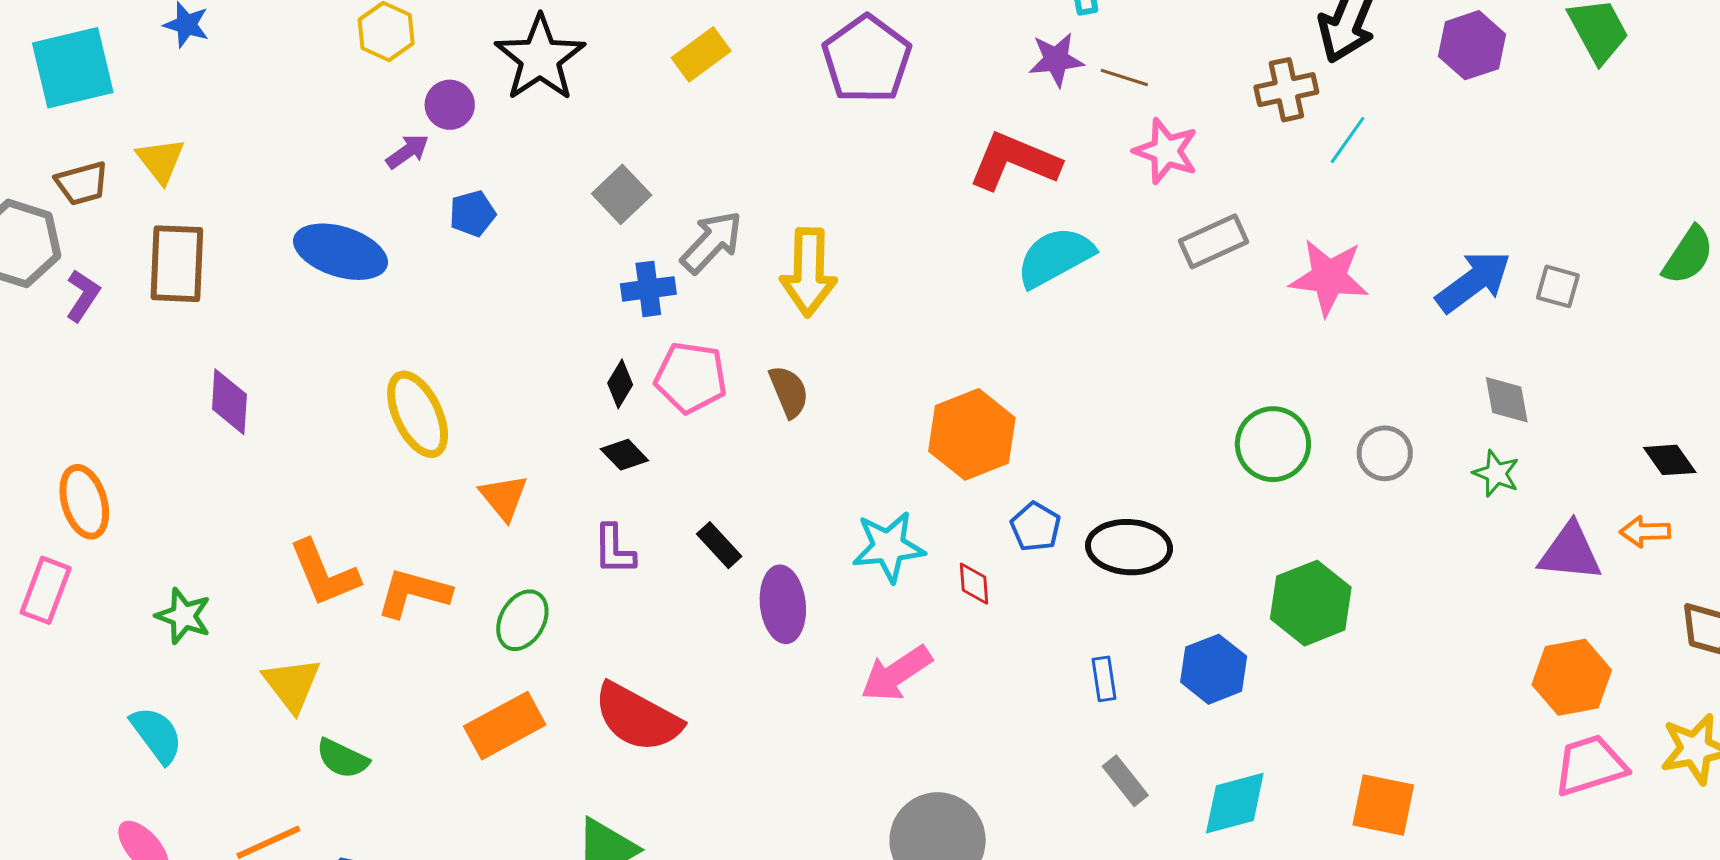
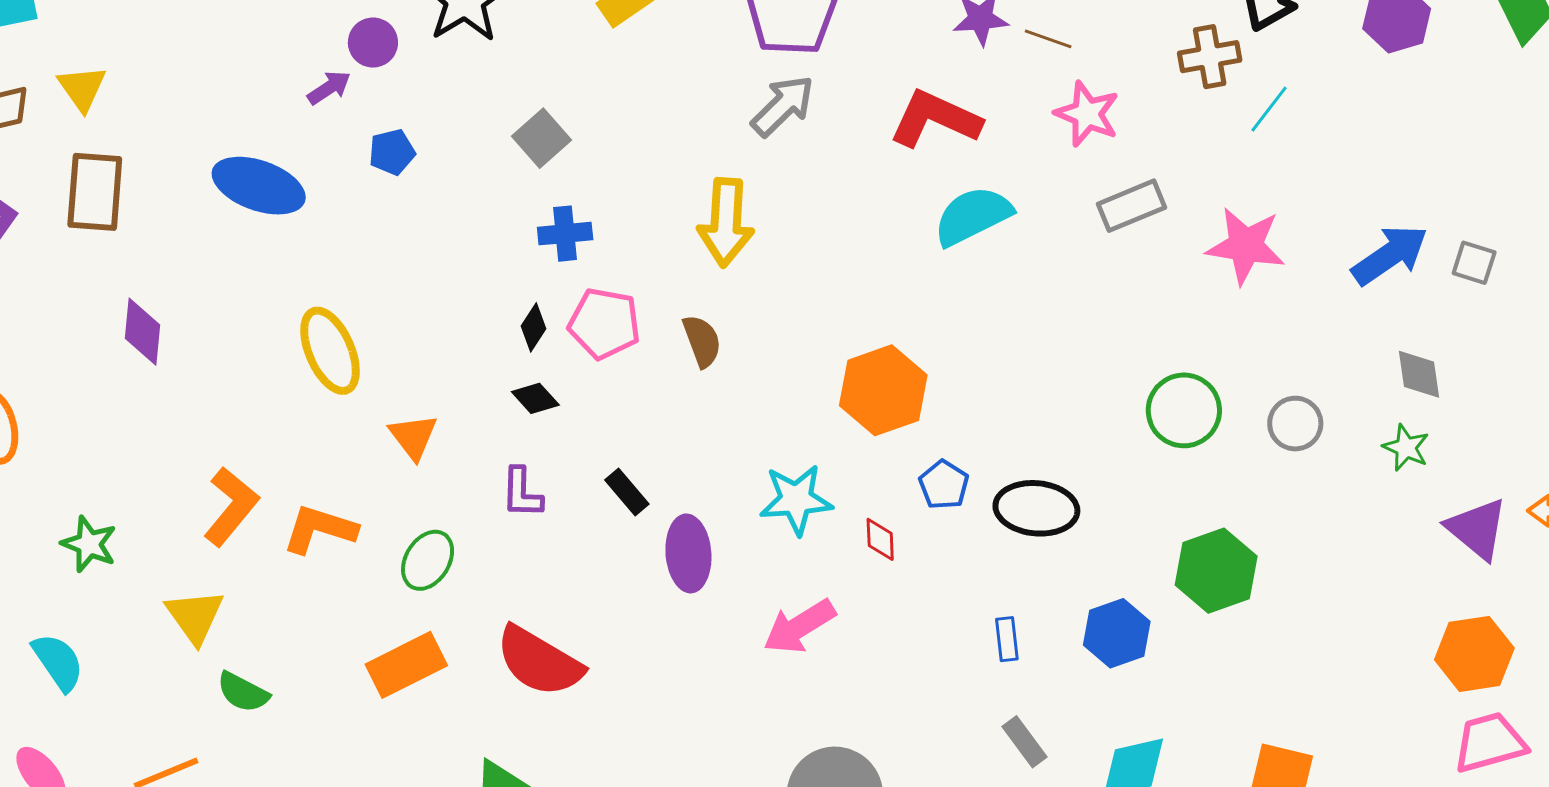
gray arrow: (712, 242) -> (783, 106), moved
purple triangle: (1570, 552) -> (1477, 529), turned 32
orange L-shape: (324, 573) -> (231, 506), turned -120

